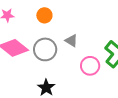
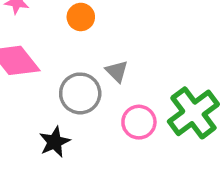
gray circle: (45, 49) -> (80, 93), moved

